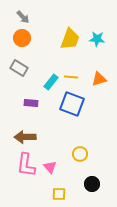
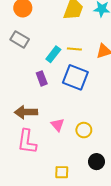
purple rectangle: (31, 103) -> (42, 78), moved, turned 64
pink triangle: (50, 167) -> (58, 125), moved

